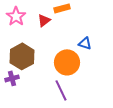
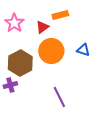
orange circle: (67, 62) -> (51, 51), moved

